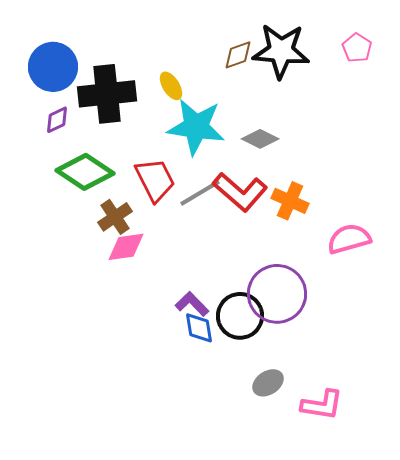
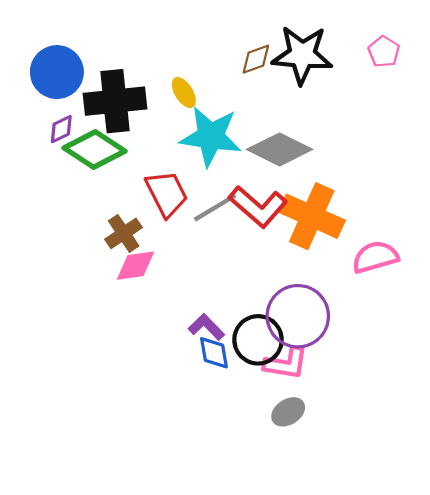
gray diamond: (260, 139) -> (280, 149), size x1.6
green diamond: (85, 172) -> (95, 149), moved
orange cross: (290, 201) -> (312, 216), size x1.6
pink L-shape: (322, 405) -> (286, 364), moved

